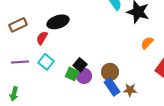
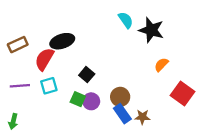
red semicircle: (42, 38) -> (44, 59), size x1.5
cyan square: (46, 62) -> (49, 86), turned 35
black square: (80, 65) -> (87, 75), moved

